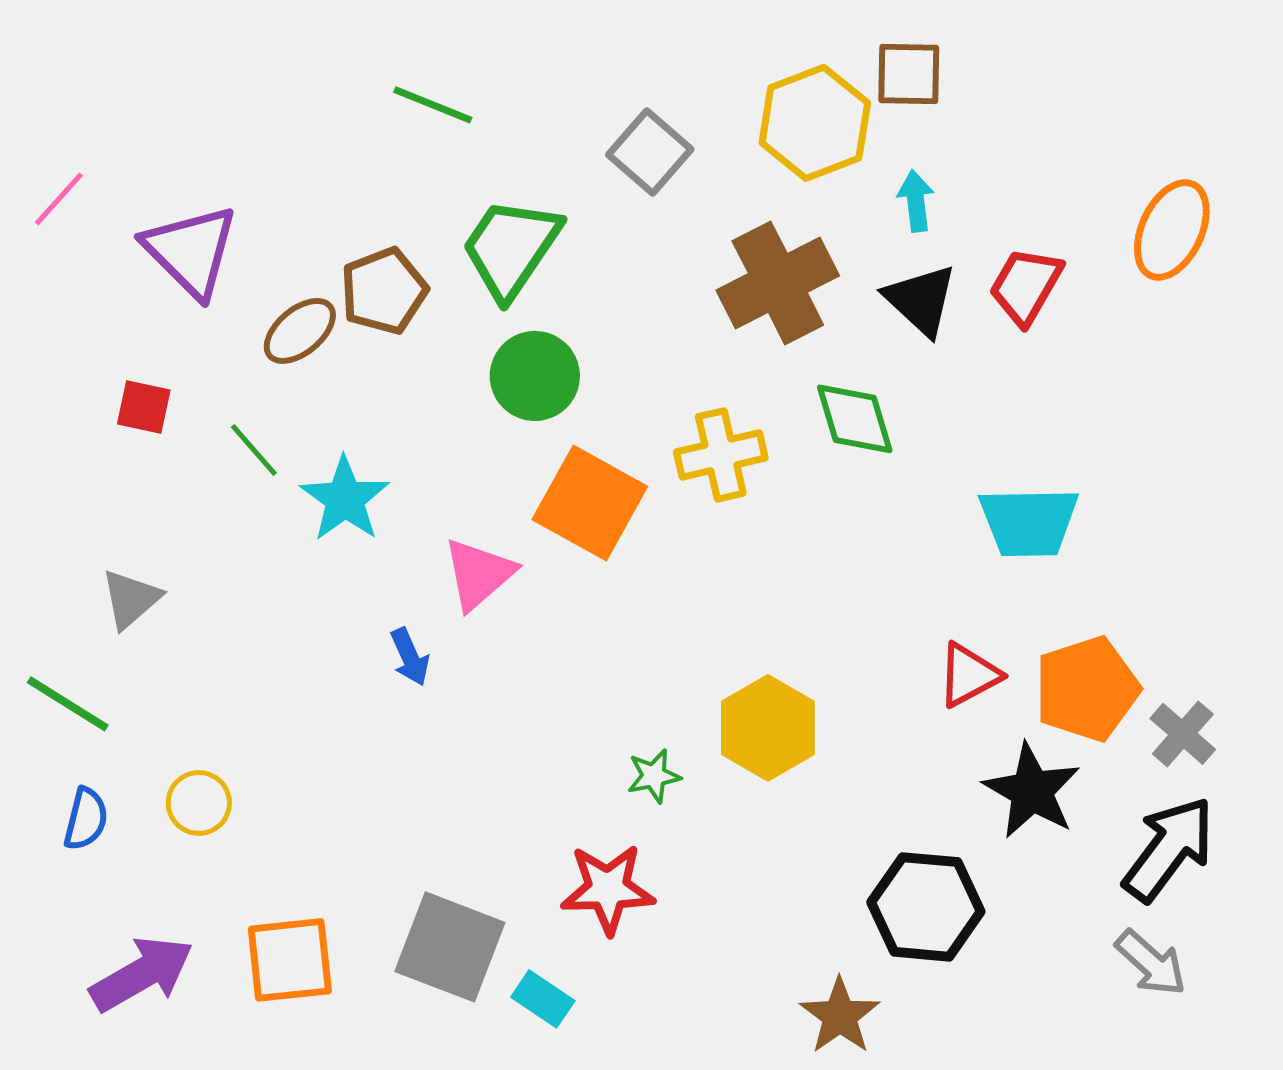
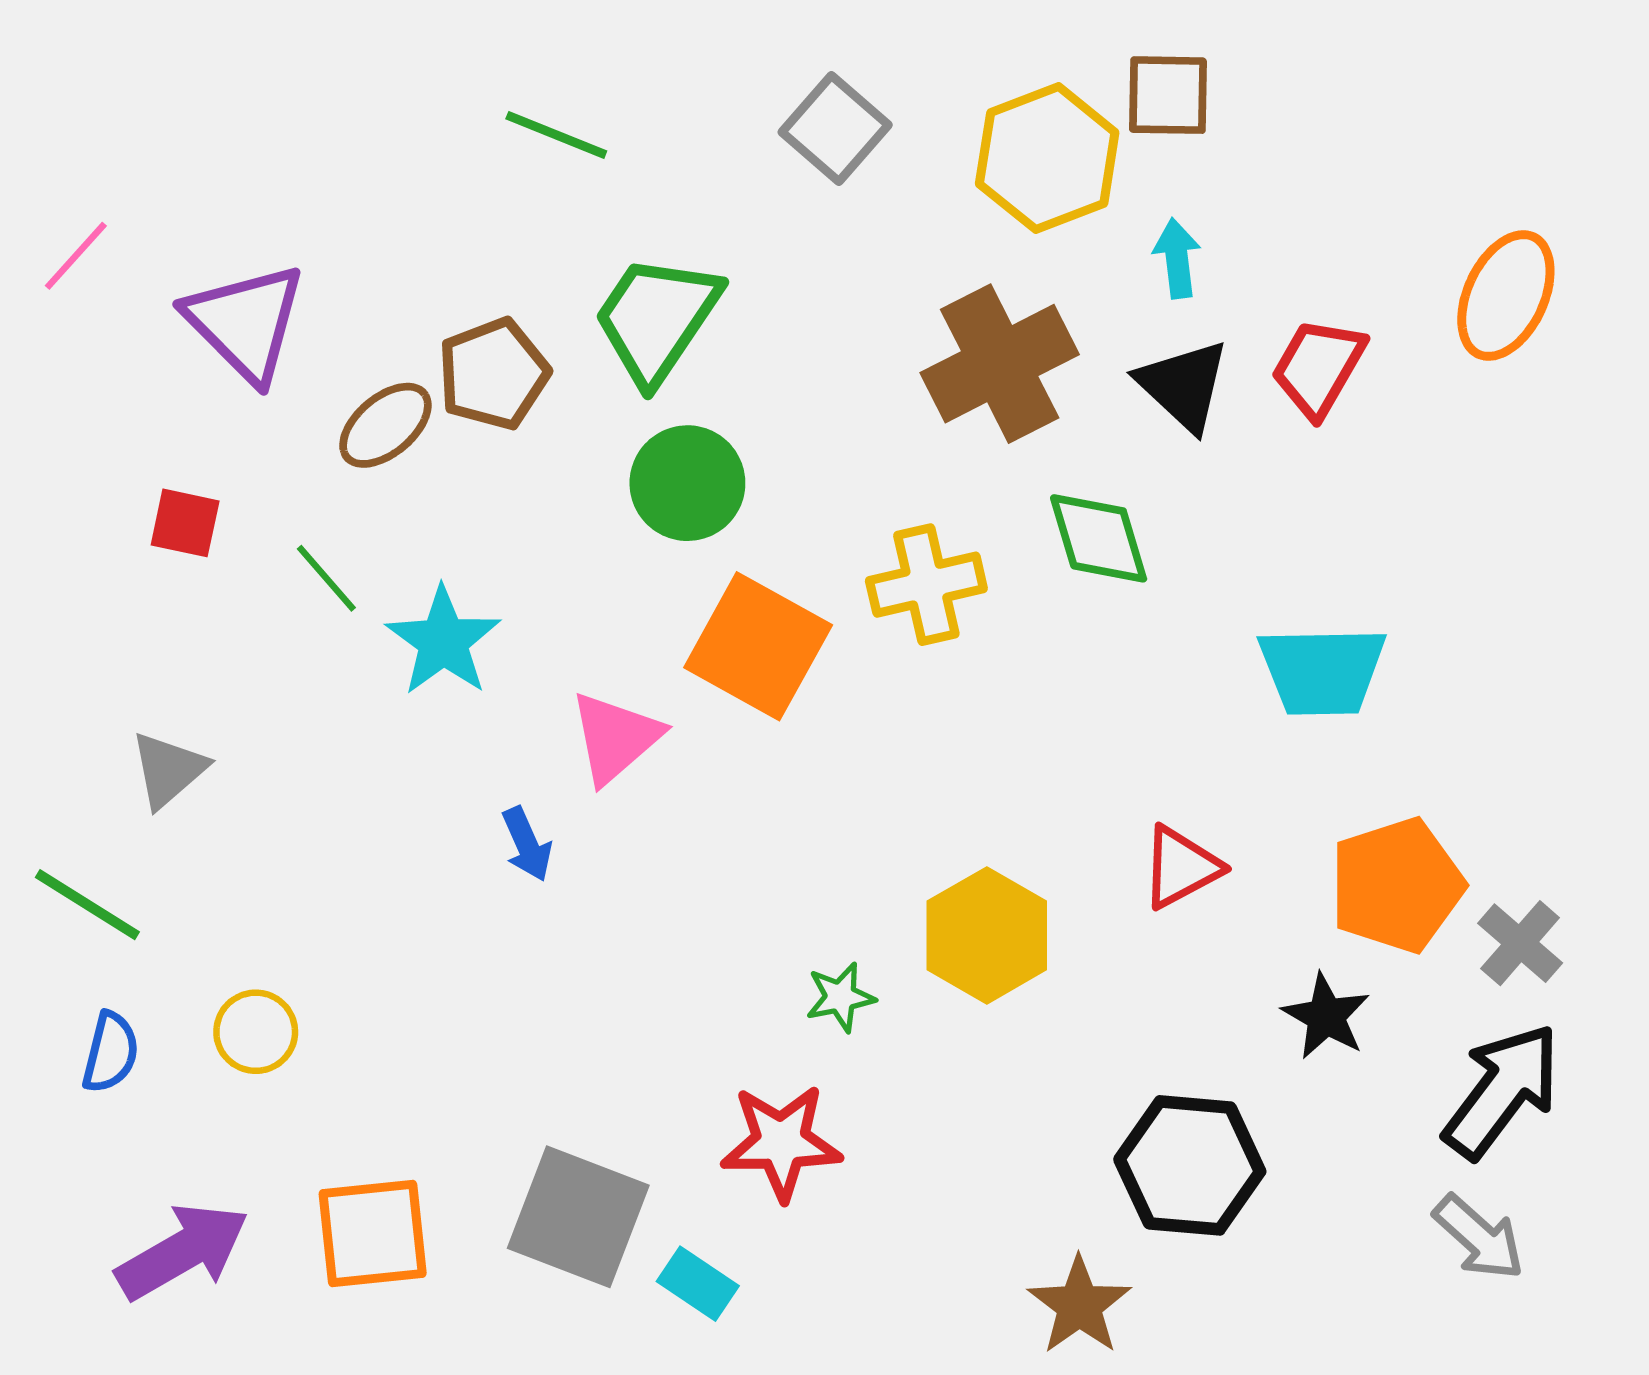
gray square: (650, 152) -> (835, 128), moved
red triangle: (969, 675) -> (1181, 867), moved
black star: (1032, 791) -> (1326, 1016), size x0.7

